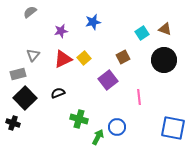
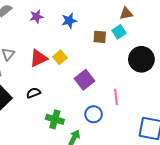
brown triangle: (165, 29) -> (126, 13), moved, turned -32
purple star: (61, 31) -> (37, 17), moved
brown square: (123, 57) -> (100, 37), moved, turned 32
blue circle: (117, 127) -> (94, 114), moved

